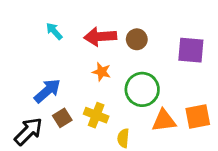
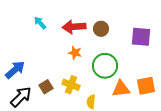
blue arrow: (47, 91) -> (15, 70), moved

